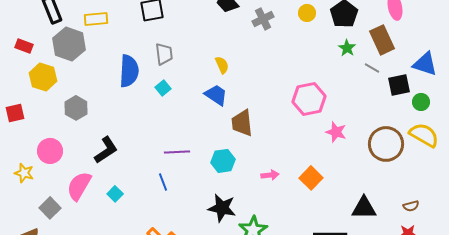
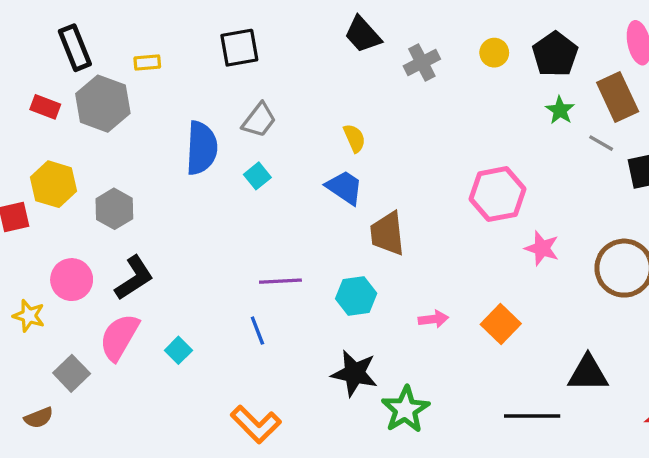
yellow rectangle: (96, 19) -> (147, 62), size x0.7
red rectangle: (24, 46) -> (45, 107), moved
gray trapezoid: (164, 54) -> (259, 120), turned 45
yellow hexagon: (43, 77) -> (54, 184), moved
black L-shape: (106, 150) -> (134, 278), moved

